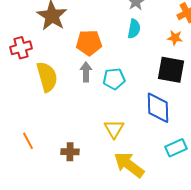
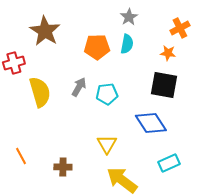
orange pentagon: (89, 43) -> (97, 47), moved
gray arrow: (86, 72) -> (79, 87), turned 30
blue diamond: (158, 108) -> (151, 123), turned -32

